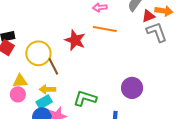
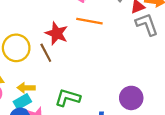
brown line: (53, 66) -> (46, 53), moved
purple circle: (132, 88) -> (131, 98), moved

